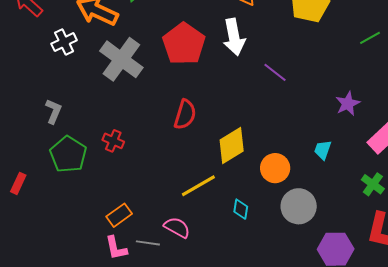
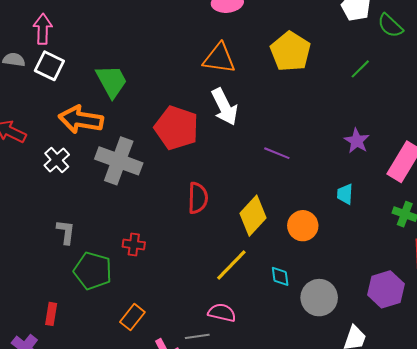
purple line: (275, 72) -> (277, 153), moved
gray circle: (299, 206) -> (319, 298), moved
orange rectangle: (119, 215) -> (132, 317), moved

